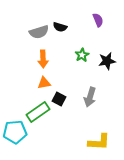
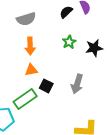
black semicircle: (60, 27) -> (66, 12), moved, turned 120

